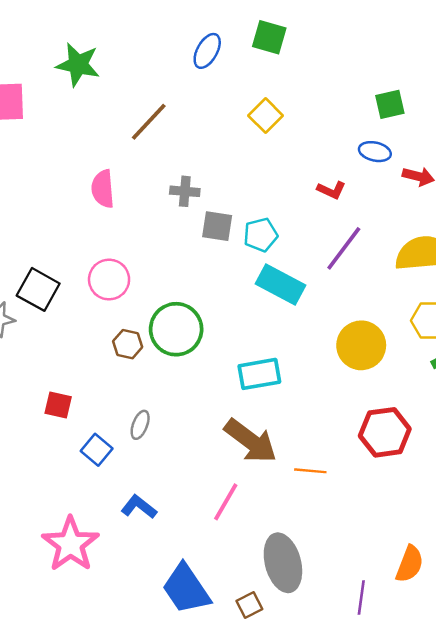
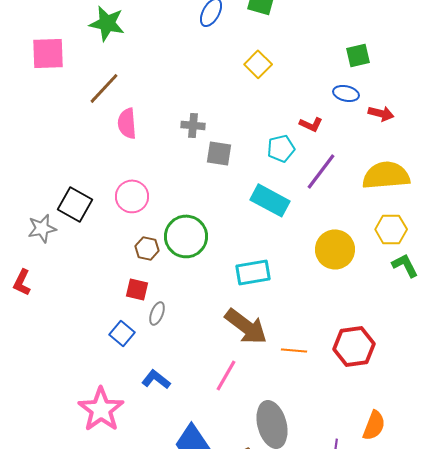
brown line: (149, 122) -> (104, 88), moved
cyan pentagon: (261, 235) -> (281, 148), moved
red square: (58, 405) -> (137, 289), moved
red hexagon: (385, 432) -> (354, 346), moved

